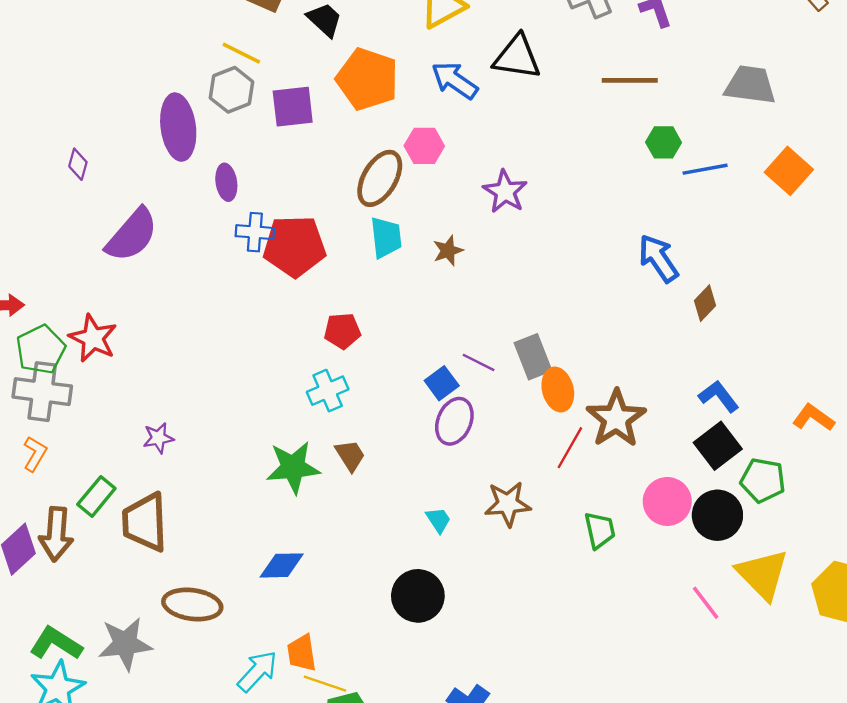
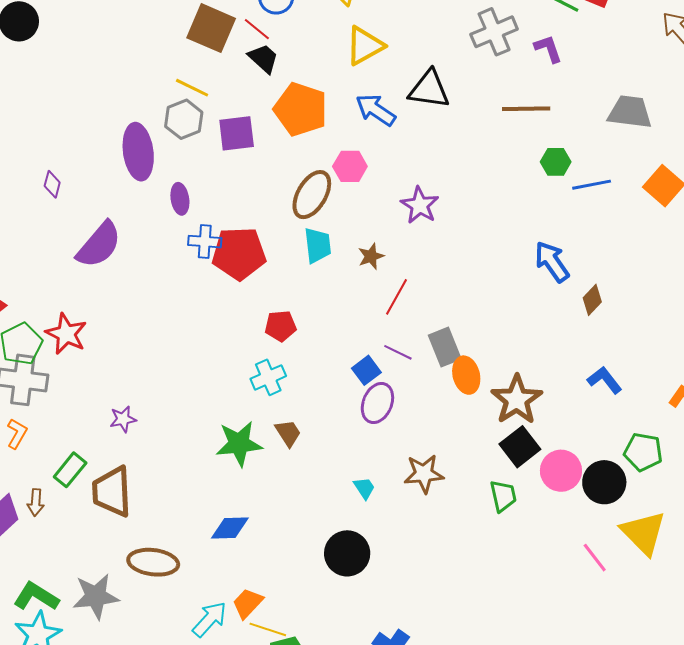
black square: (718, 446) -> (520, 447), moved
red line: (570, 448) -> (396, 297), moved
brown arrow: (56, 534) -> (36, 502), size x0.6
orange trapezoid: (302, 653) -> (248, 603), turned 52

